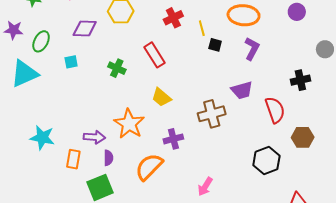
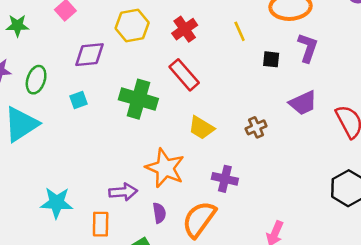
red cross: (173, 18) -> (185, 29), moved
black square: (215, 45) -> (271, 59), moved
green cross: (117, 68) -> (138, 99), size x1.6
brown cross: (212, 114) -> (256, 127), moved, size x0.6
purple cross: (173, 139) -> (225, 179), turned 36
purple semicircle: (108, 158) -> (159, 213), moved

